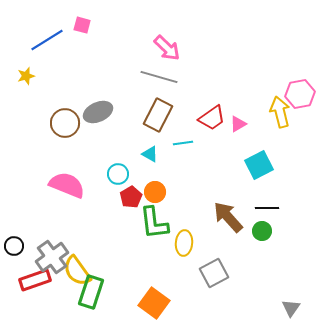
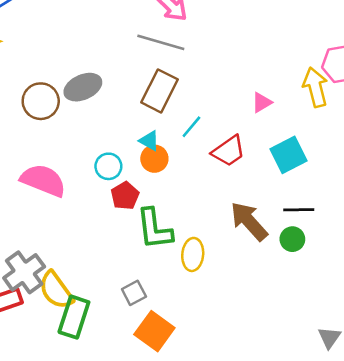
red trapezoid: (212, 118) -> (229, 151), moved
cyan line: (183, 143) -> (191, 127), turned -42
orange circle: (155, 192) -> (154, 159), moved
gray square: (214, 273) -> (134, 293), moved, size x0.7

